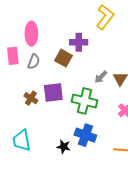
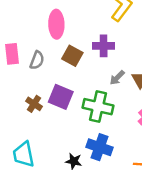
pink ellipse: (31, 34) -> (56, 24), moved
purple cross: (79, 42) -> (104, 46), moved
purple square: (53, 92) -> (61, 97), turned 30

